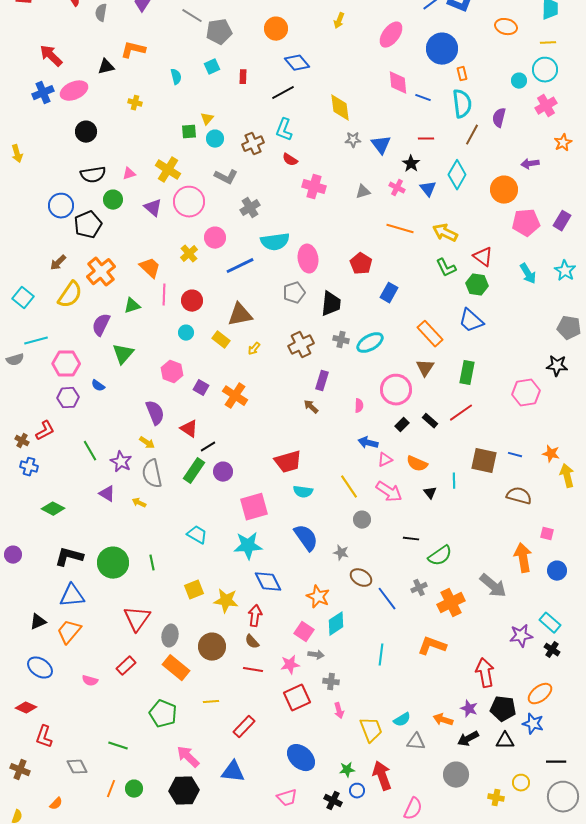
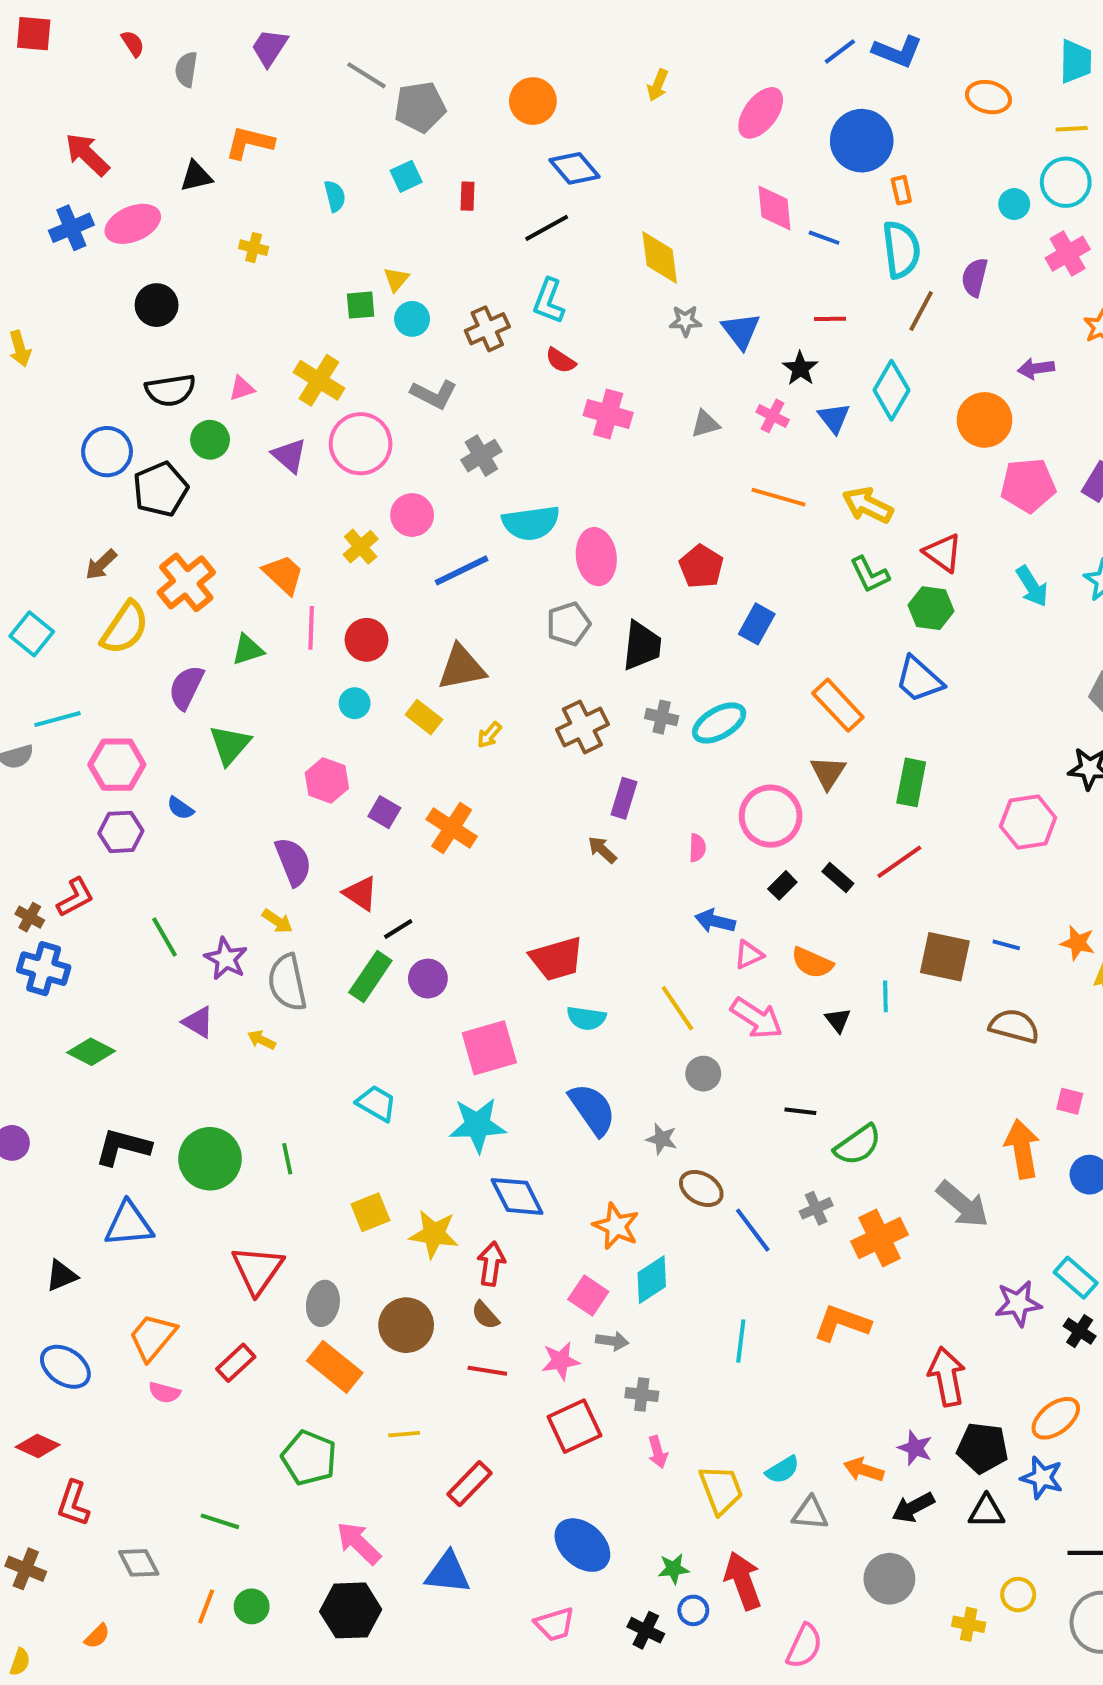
blue cross: (29, 467) -> (44, 969), size x1.4
orange trapezoid: (69, 632) -> (153, 1337), moved

